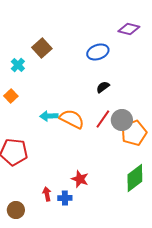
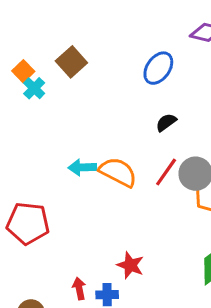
blue ellipse: (98, 52) -> (158, 68), turned -35
orange square: (11, 96) -> (23, 71), moved

